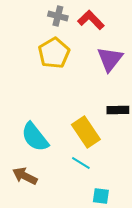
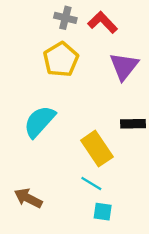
cyan semicircle: (35, 137) -> (39, 122), moved, turned 80
cyan square: (101, 196) -> (103, 212), moved

